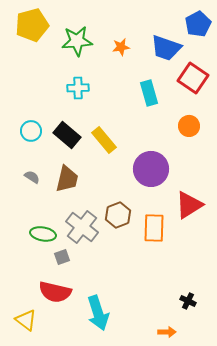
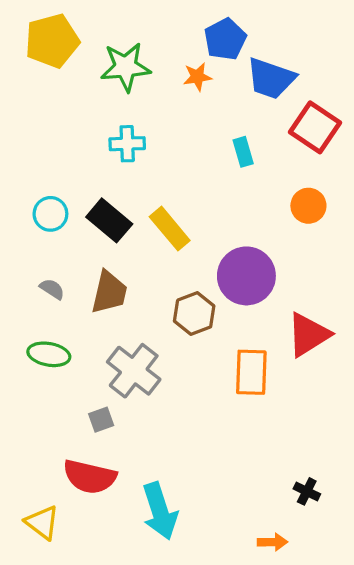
blue pentagon: (198, 24) -> (225, 39), moved
cyan rectangle: (149, 93) -> (243, 152), size x0.7
brown hexagon: (118, 215) -> (194, 313), moved
green ellipse: (43, 234) -> (49, 354), moved

